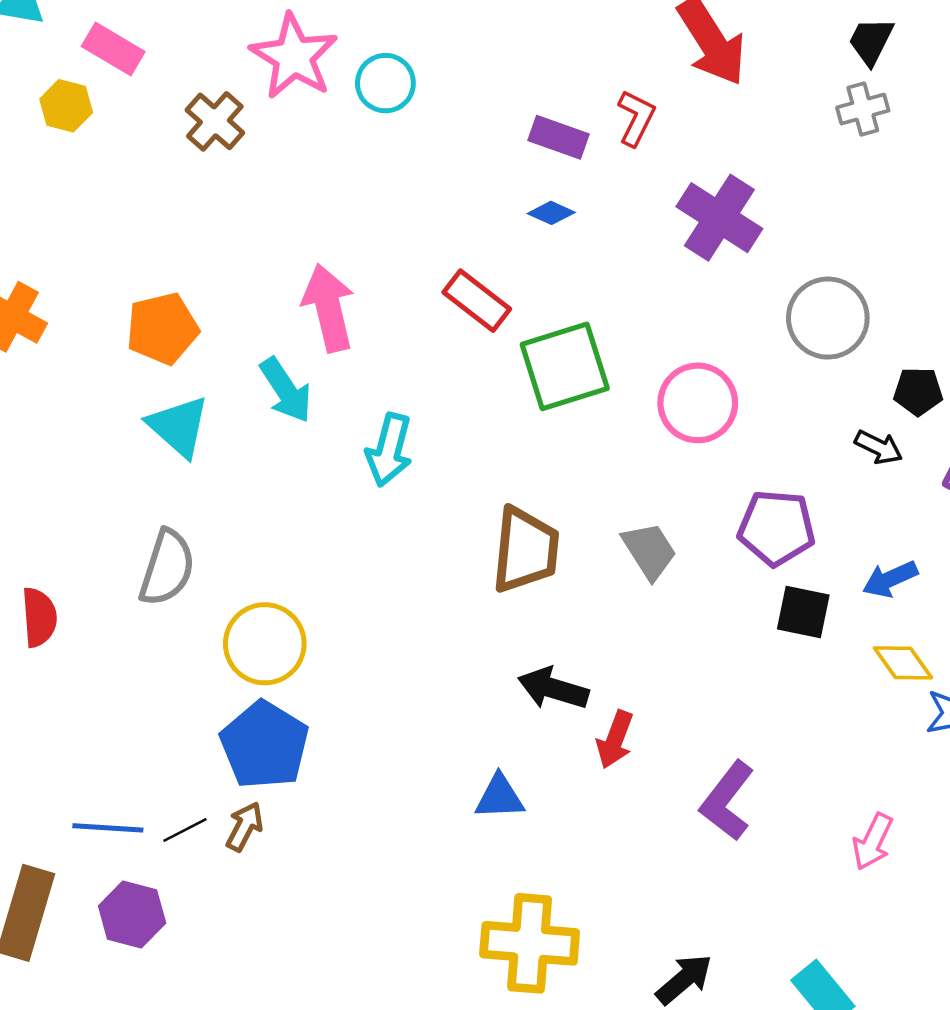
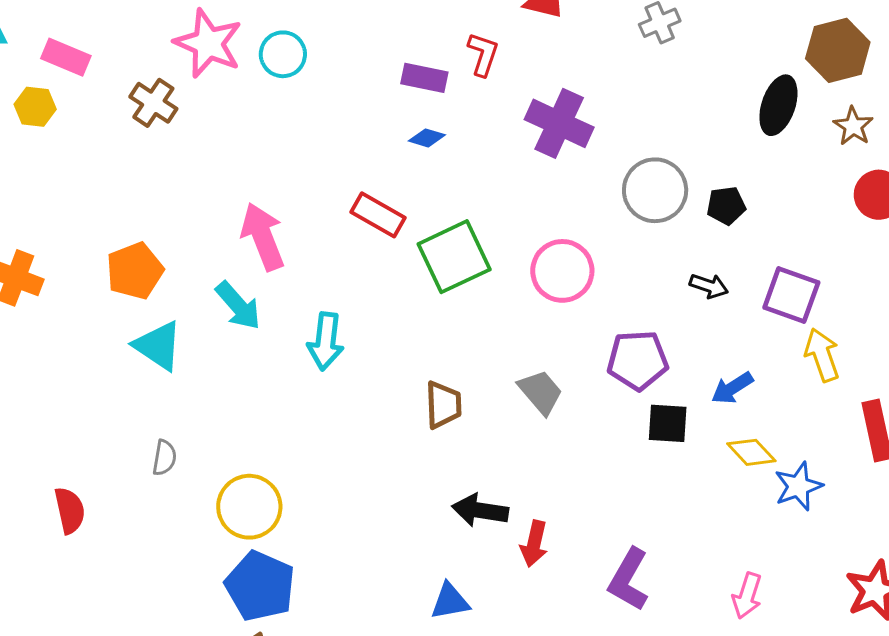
black pentagon: (918, 391) -> (726, 206), moved
brown trapezoid: (525, 550) -> (443, 405), size x0.7
gray semicircle: (167, 568) -> (164, 458), size x0.6

